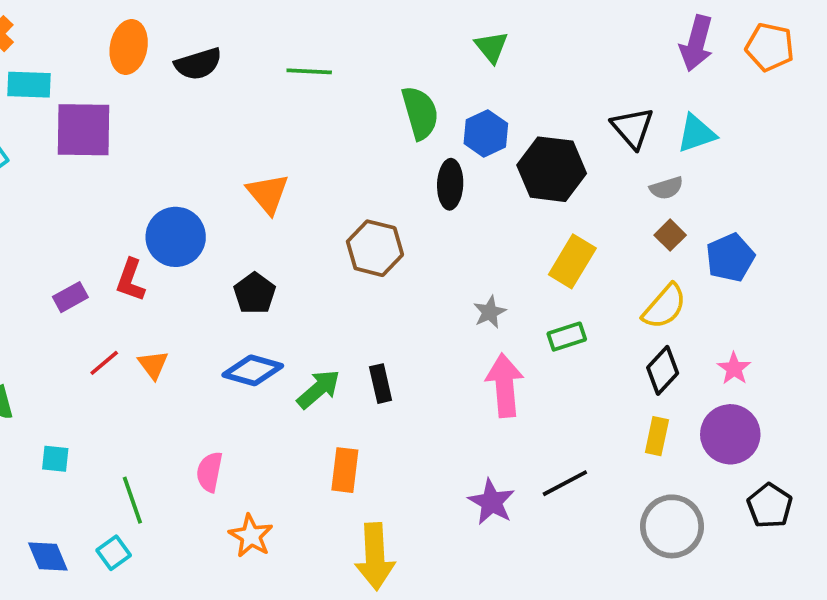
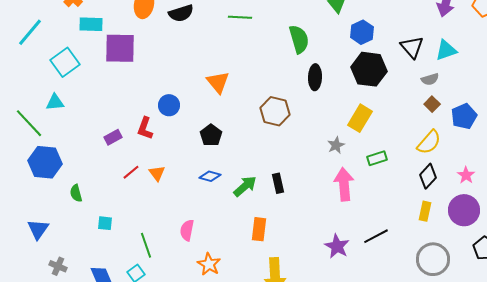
blue hexagon: (486, 133) -> (362, 32), moved
blue circle: (176, 237) -> (169, 105), size x0.7
yellow rectangle: (572, 261) -> (360, 118), moved
blue diamond: (253, 370) -> (210, 176), size x0.7

